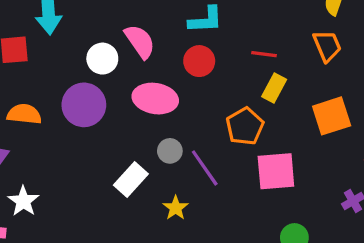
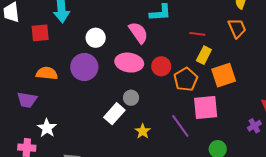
pink semicircle: (140, 41) -> (138, 33), moved
red circle: (199, 61) -> (161, 66), moved
orange square: (332, 116) -> (224, 75), moved
gray circle: (170, 151) -> (131, 98), moved
purple line: (205, 168) -> (180, 126), moved

